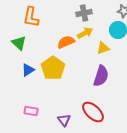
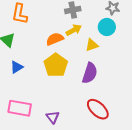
yellow pentagon: (53, 68) -> (56, 65), moved
pink rectangle: (31, 111) -> (20, 108), size x1.6
red ellipse: (93, 112) -> (98, 109), moved

